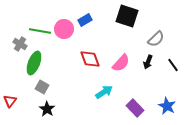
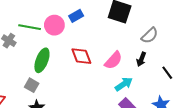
green ellipse: (34, 63) -> (42, 60), moved
black line: (173, 65) -> (167, 73), moved
cyan arrow: (104, 92) -> (124, 84), moved

